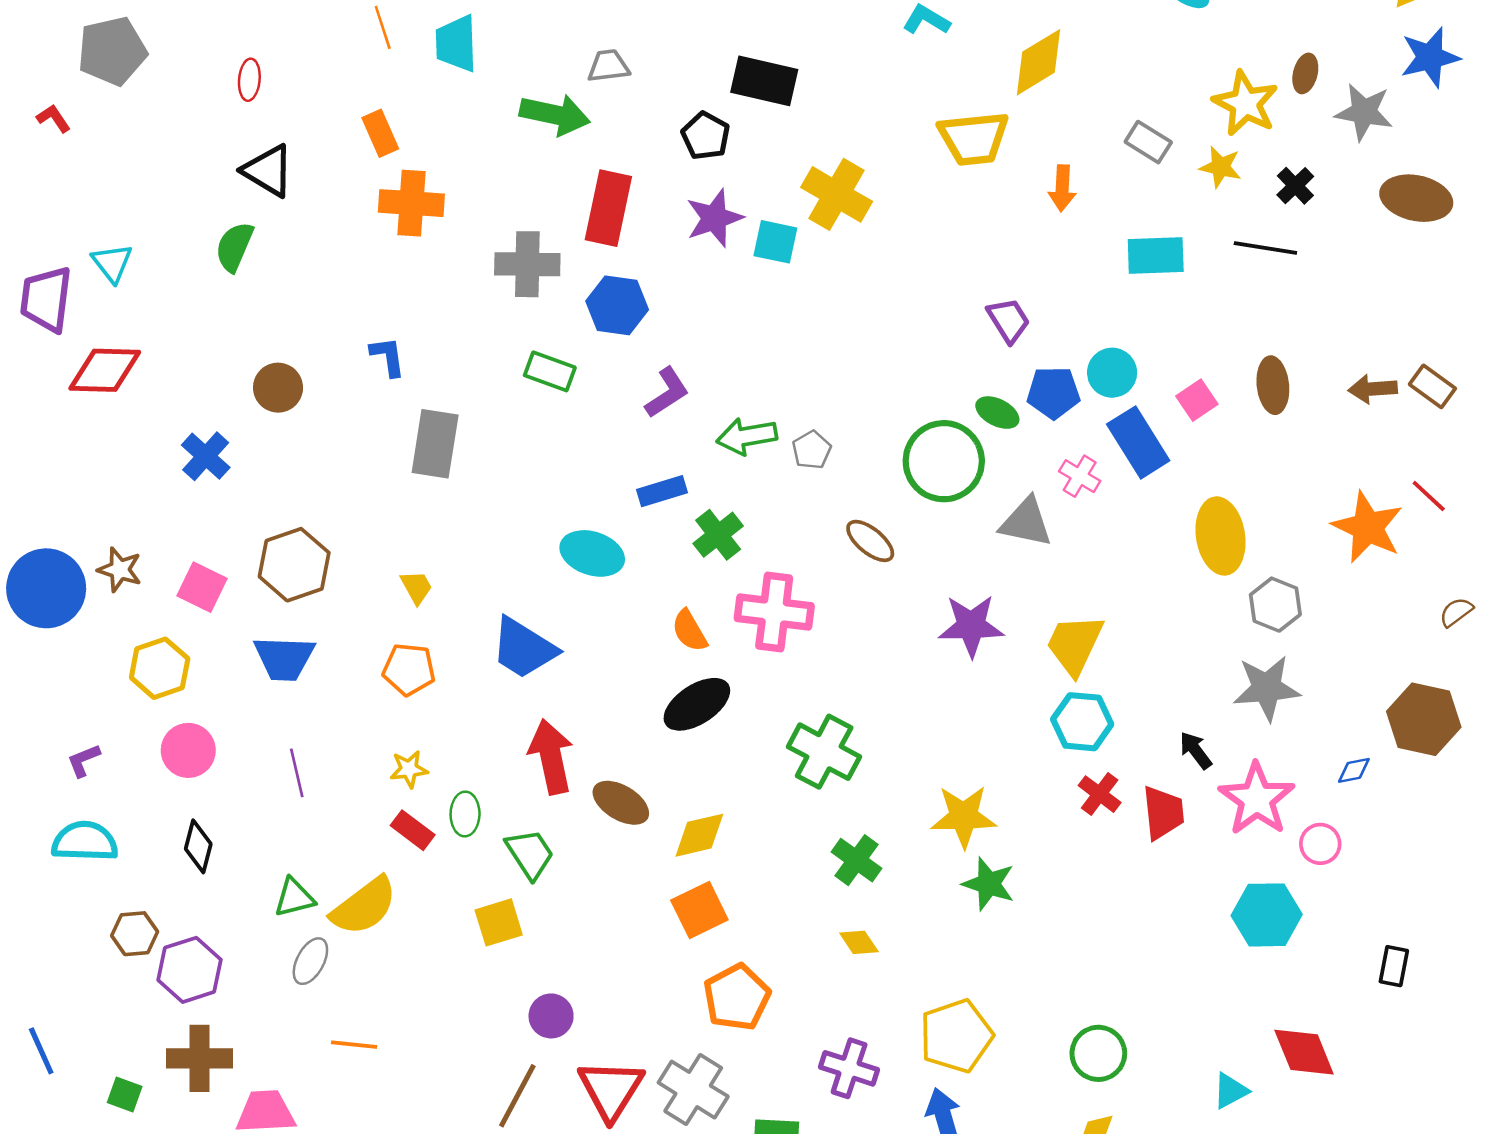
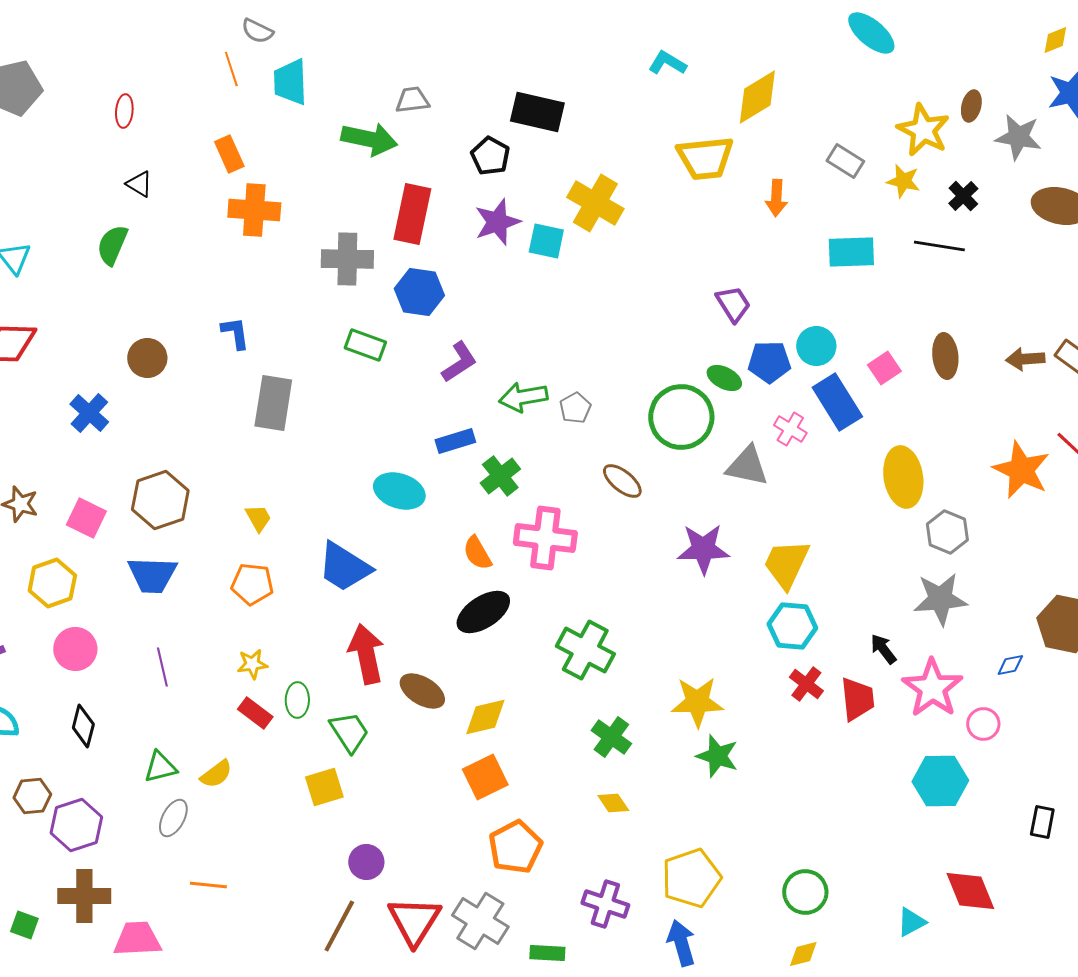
black triangle: (268, 171) -> (139, 184), size x0.6
yellow semicircle: (364, 906) -> (216, 774), size x0.6

